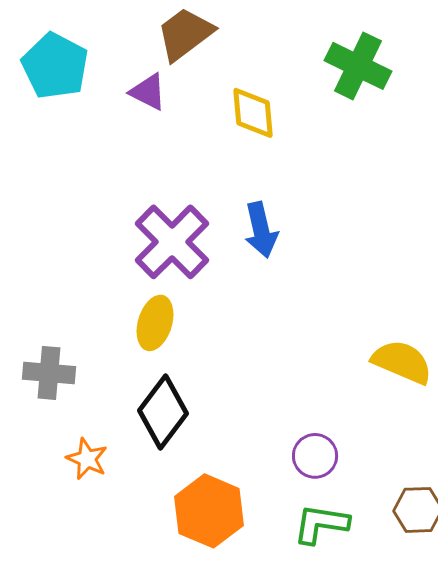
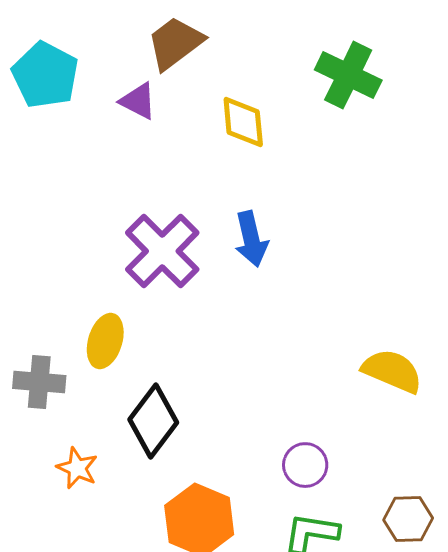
yellow ellipse: (155, 323) -> (105, 341), moved

